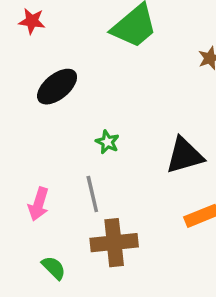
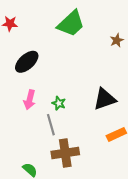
green star: (107, 142) -> (59, 103), moved
pink arrow: (39, 204) -> (30, 100), moved

